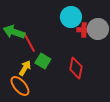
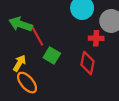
red cross: (84, 30) -> (96, 38), moved
yellow arrow: (25, 68) -> (19, 63), moved

